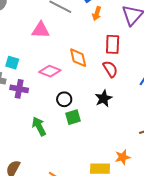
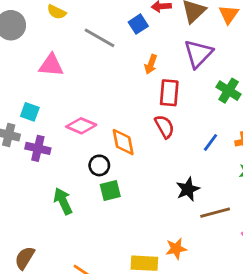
orange arrow: (97, 13) -> (151, 64), moved
pink triangle: (41, 30) -> (51, 65), moved
orange diamond: (78, 58) -> (123, 142), moved
black star: (104, 98) -> (188, 189), moved

